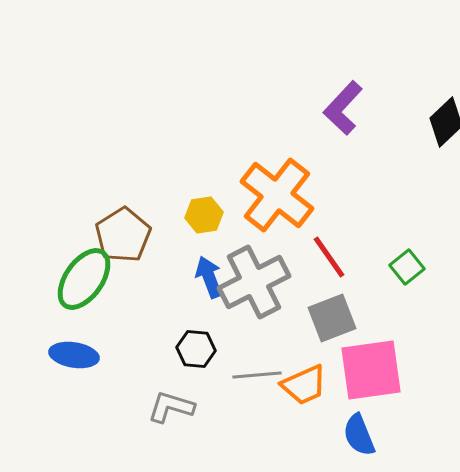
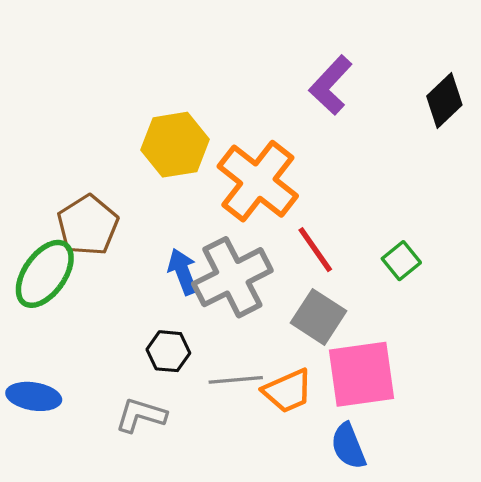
yellow hexagon: (204, 215) -> (175, 145), moved, size x1.6
gray square: (332, 318) -> (319, 317), turned -36
blue ellipse: (74, 355) -> (34, 396), moved

